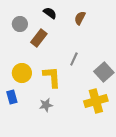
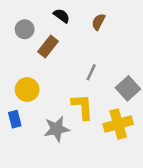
yellow L-shape: (52, 77) -> (82, 107), moved
gray star: (46, 105) -> (57, 129), size x1.5

